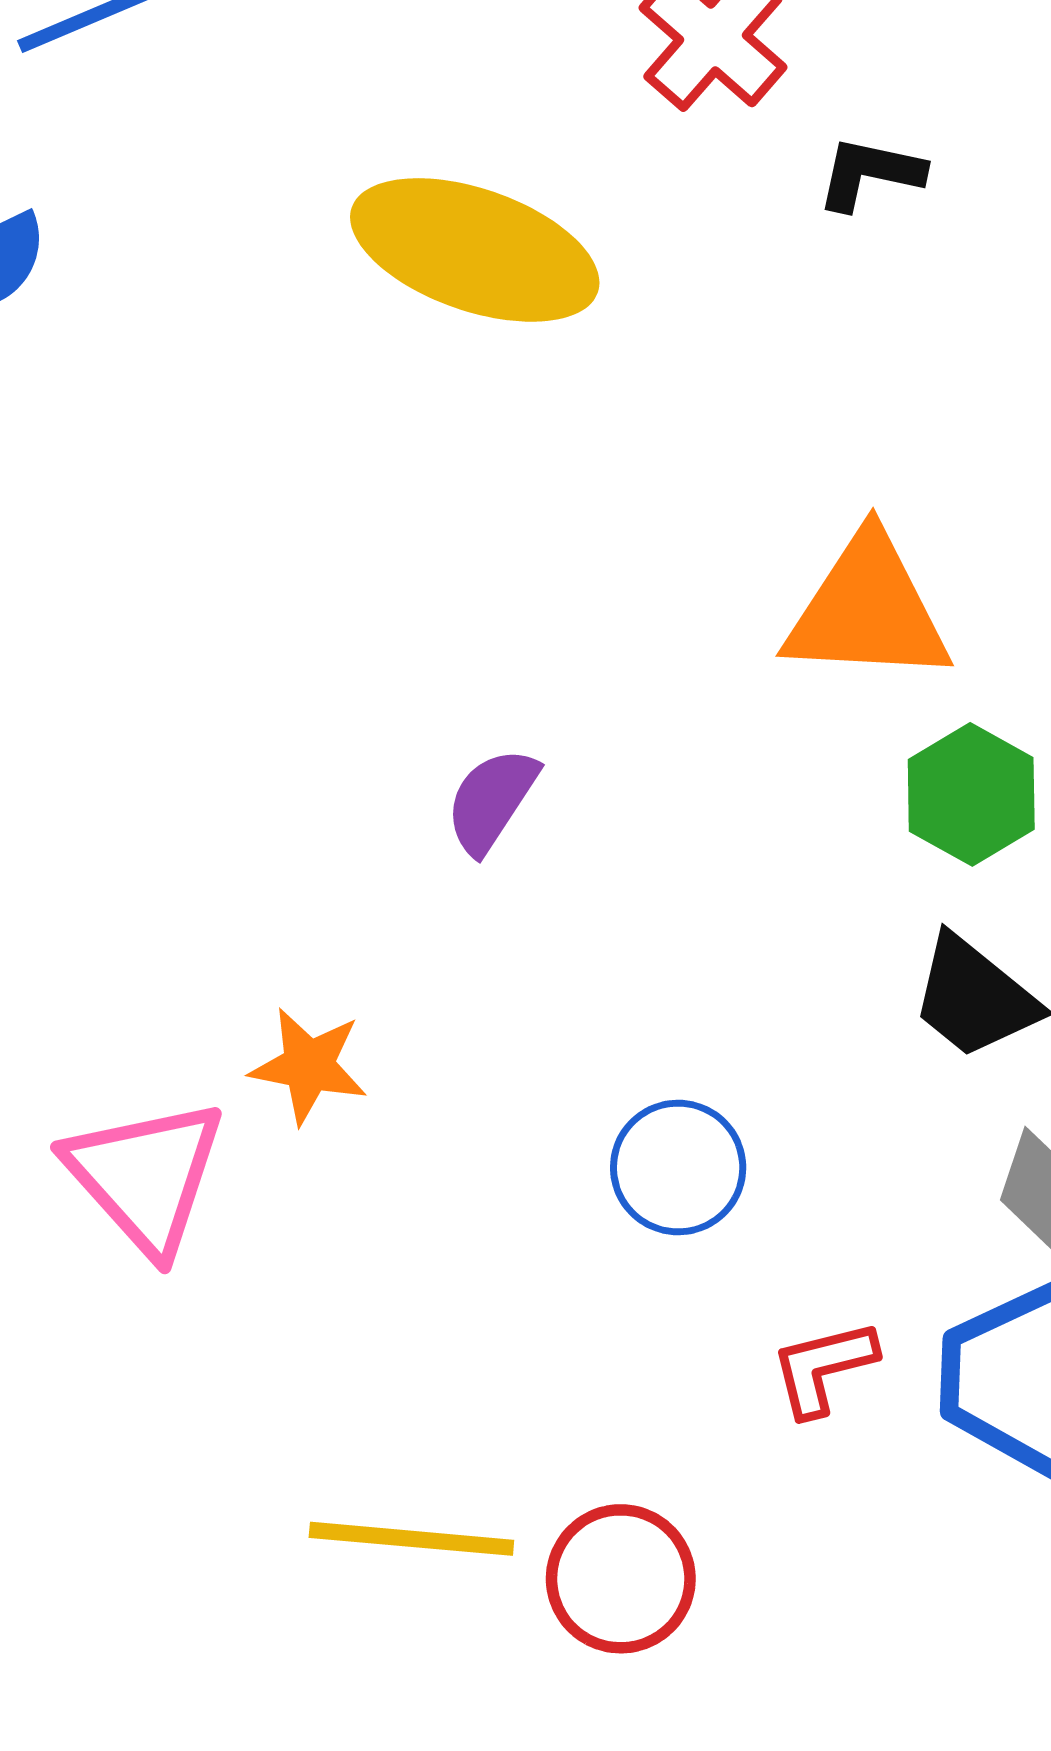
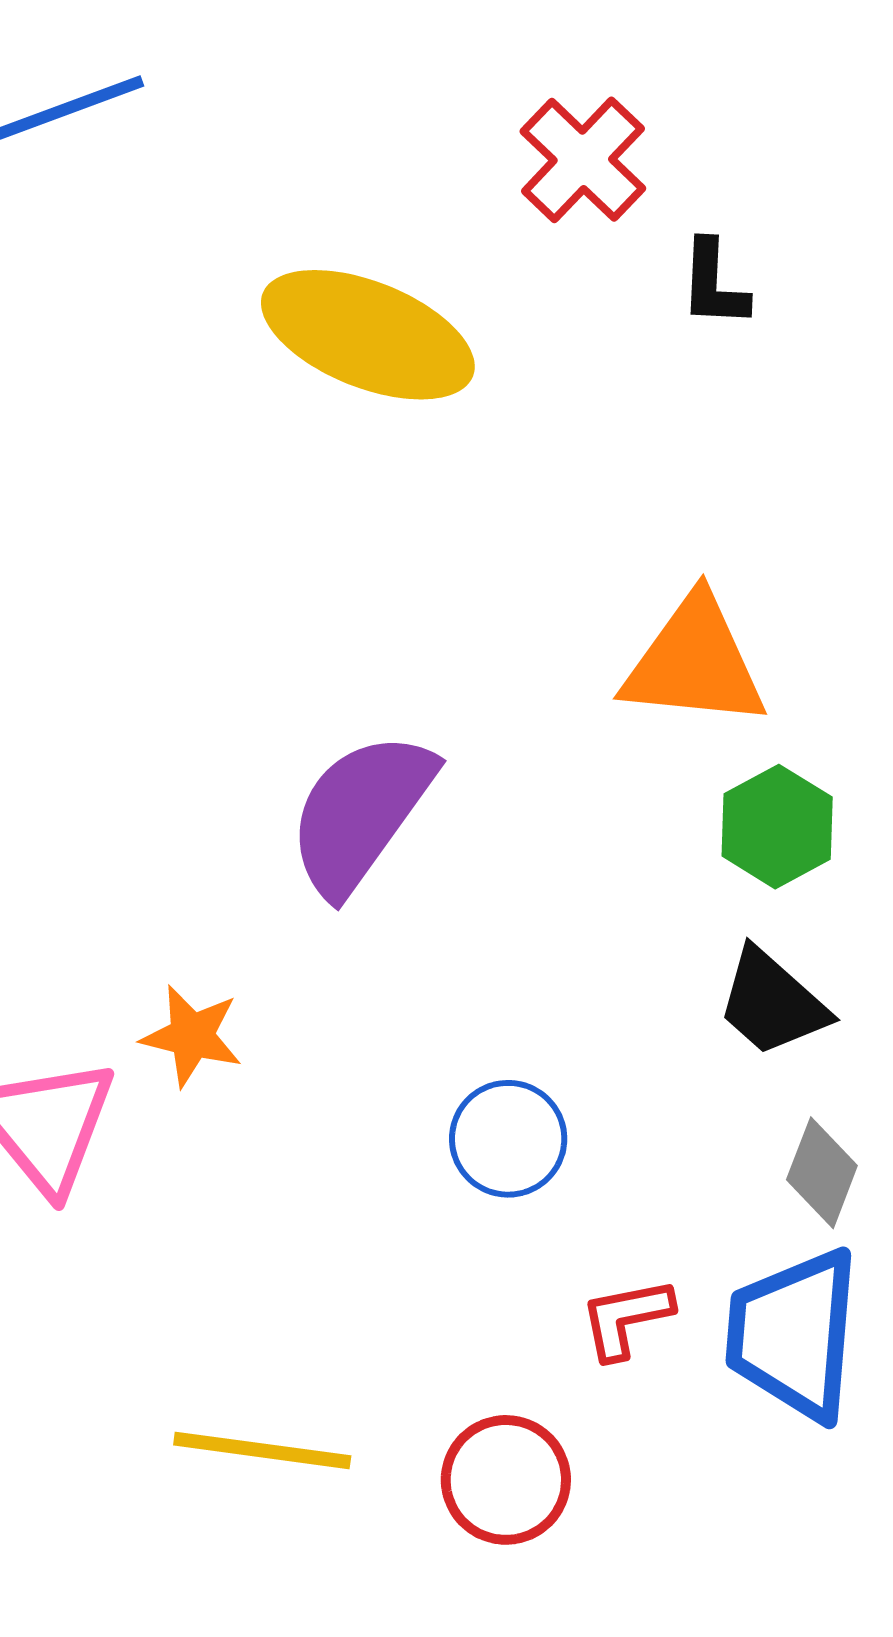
black L-shape: (870, 173) -> (714, 284), turned -102
purple semicircle: (492, 800) -> (361, 813), size x1.8
red circle: (621, 1579) -> (506, 1480), moved

